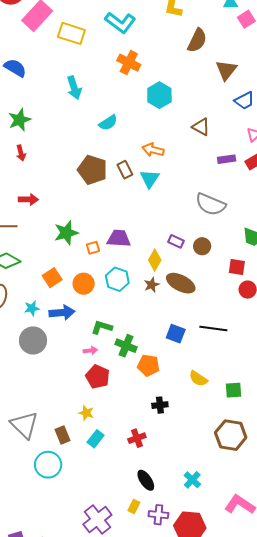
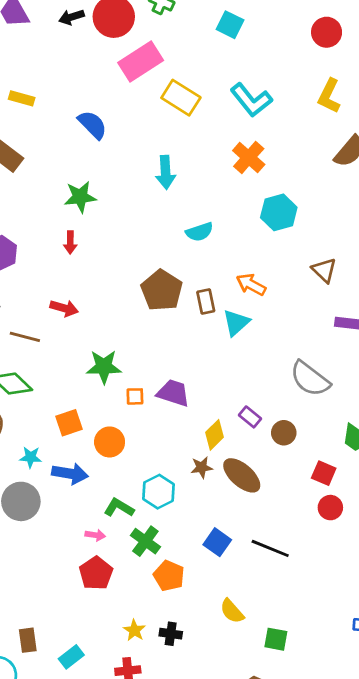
cyan hexagon: (117, 279) -> (158, 492), moved
yellow star: (86, 413) -> (134, 630), moved

